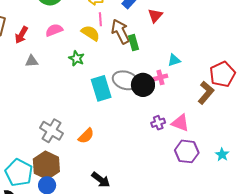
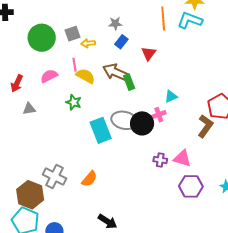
pink line: (100, 19) -> (75, 65), moved
brown arrow: (120, 32) -> (115, 72), turned -35
purple cross: (158, 123) -> (160, 160), turned 32
brown hexagon: (46, 165) -> (30, 195), moved

